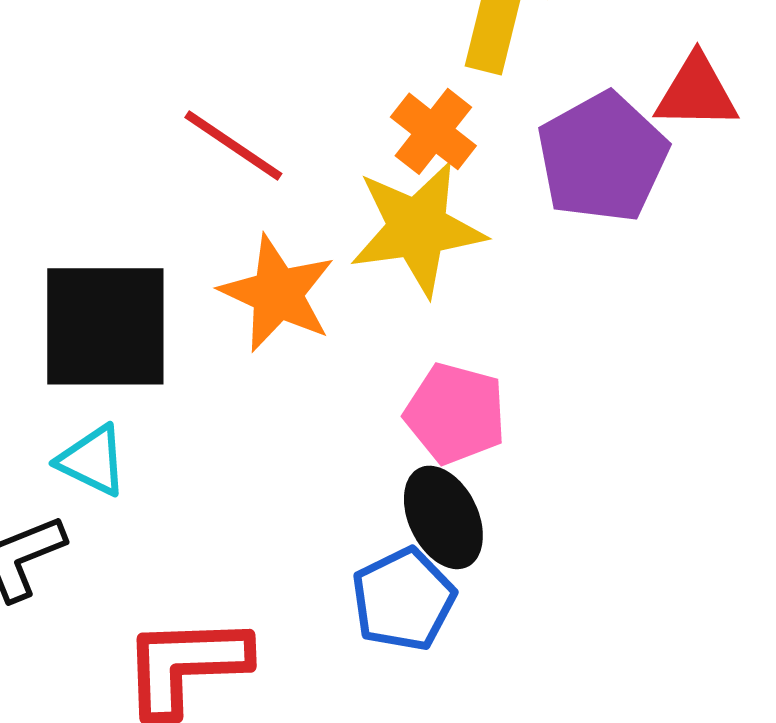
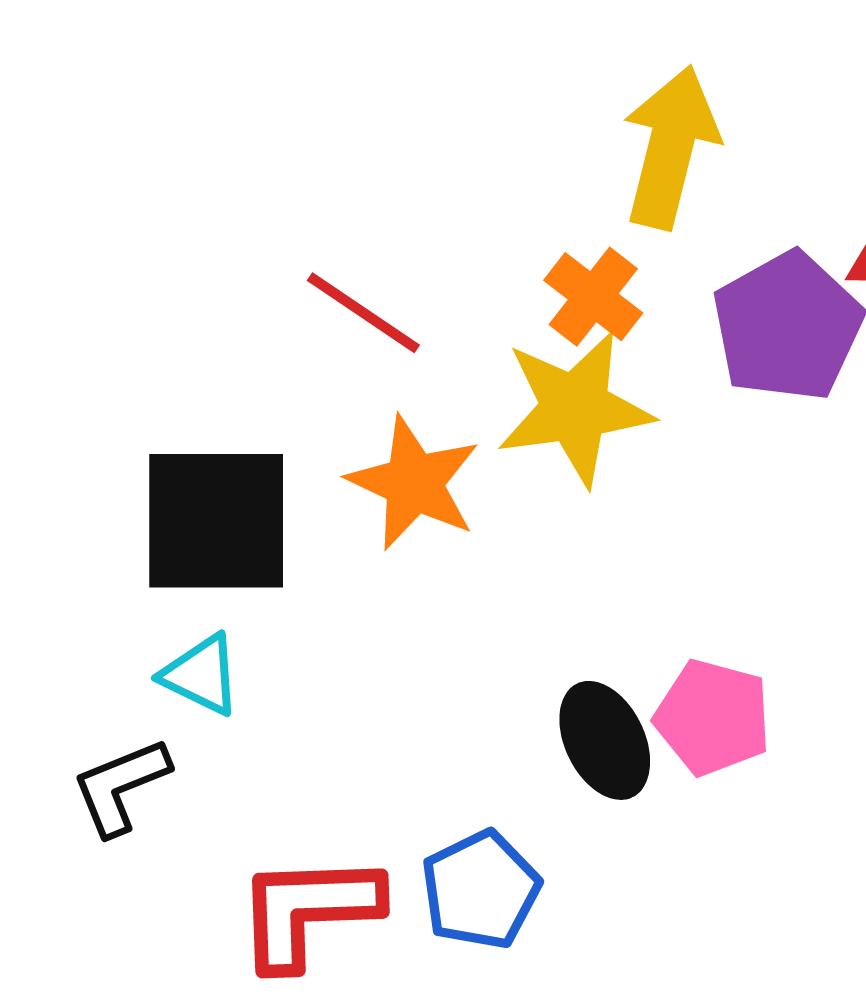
pink pentagon: (455, 413) -> (713, 717), moved
blue pentagon: (403, 599) -> (481, 890), moved

